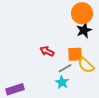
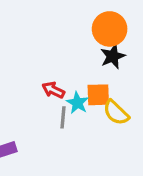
gray line: (65, 68) -> (63, 117), moved, turned -56
cyan star: (62, 82) -> (77, 103), moved

